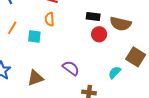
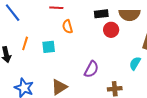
orange semicircle: (50, 19) -> (67, 27), moved
purple semicircle: (71, 68) -> (91, 69), turned 96

